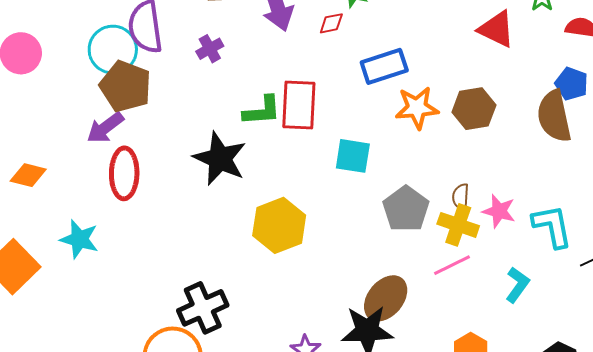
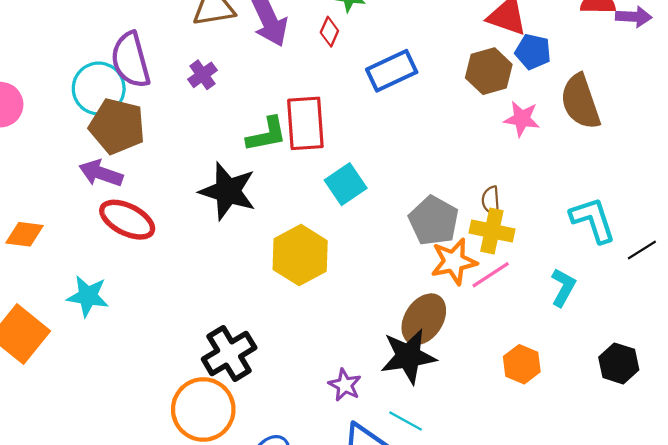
red diamond: (331, 23) -> (329, 32), turned -48
blue pentagon: (572, 84) -> (533, 52), moved
orange star: (417, 108) -> (454, 262), moved
brown hexagon: (474, 109) -> (489, 71), moved
purple arrow: (105, 128) -> (101, 173), turned 63
cyan square: (353, 156) -> (346, 184), moved, turned -36
red ellipse: (124, 173) -> (127, 220), turned -57
pink star: (499, 211) -> (522, 119), moved

